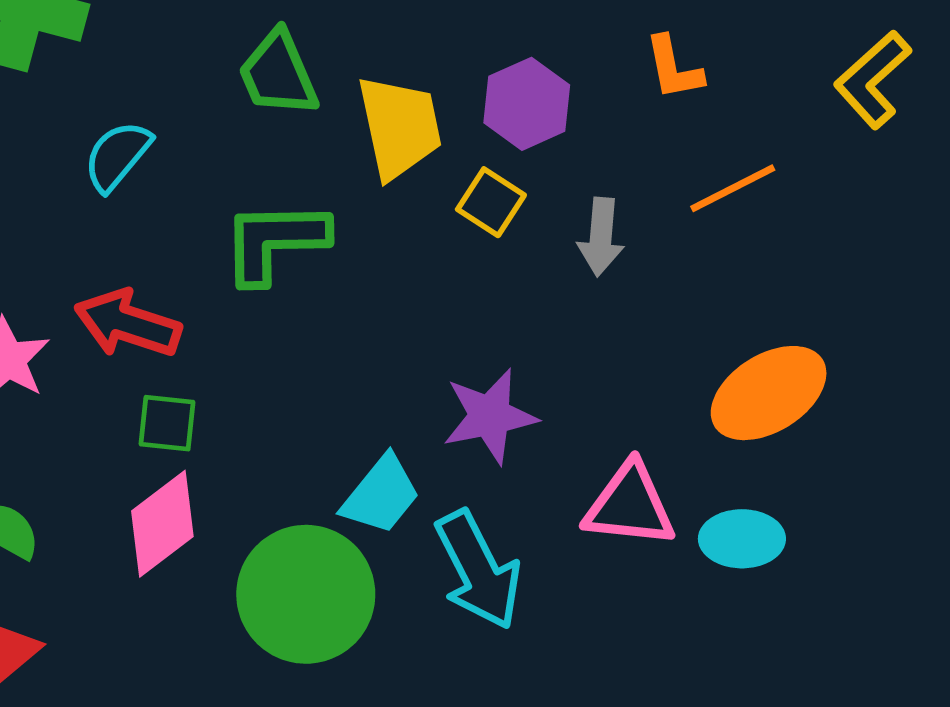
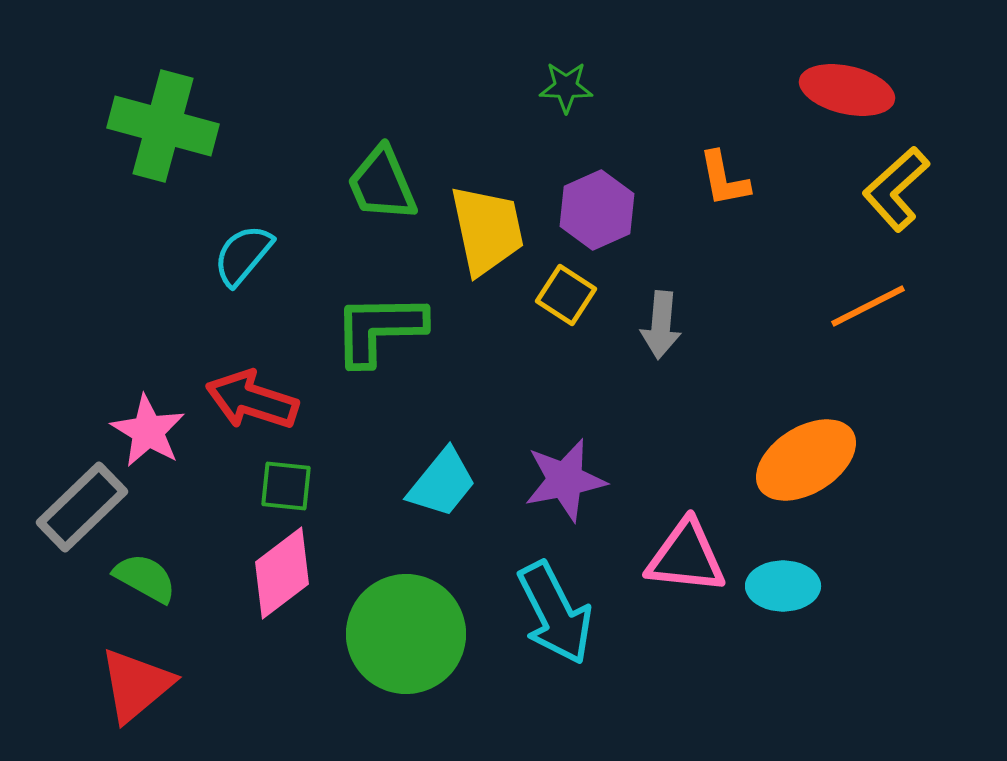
orange line: (733, 188) -> (868, 306), moved
cyan trapezoid: (381, 495) -> (442, 483), moved

